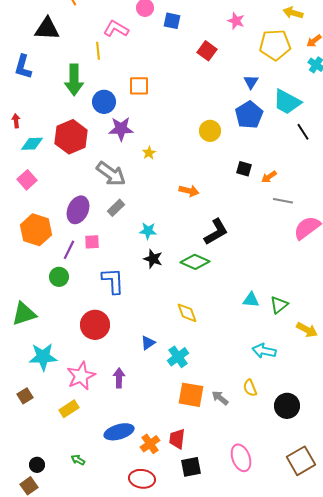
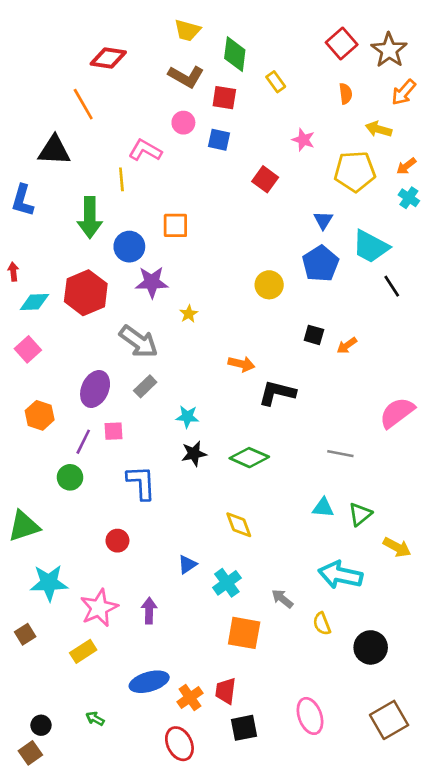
gray line: (283, 201) -> (340, 454), moved
orange hexagon: (36, 230) -> (40, 415), size x0.7
black L-shape: (216, 232) -> (277, 393), moved, turned -136
black star: (153, 259) -> (194, 454), turned -30
red circle: (95, 325) -> (117, 541), size x0.6
cyan arrow: (264, 351) -> (340, 575), size x1.4
gray arrow: (220, 398) -> (282, 599), moved
red ellipse: (142, 479) -> (179, 744), turned 55

